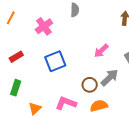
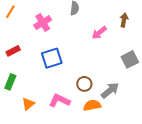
pink arrow: (101, 51) -> (99, 33), moved
gray arrow: (110, 78) -> (110, 90), moved

